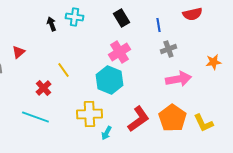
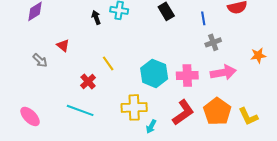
red triangle: (18, 52) -> (63, 45), turned -40
pink cross: (119, 52) -> (187, 75), moved, turned 30

